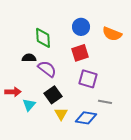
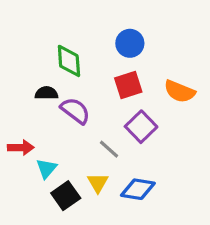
orange semicircle: (112, 34) -> (180, 91), moved
purple square: (88, 79) -> (141, 127), turned 30
black square: (53, 95) -> (66, 196), moved
gray line: (105, 102) -> (109, 149), moved, turned 32

